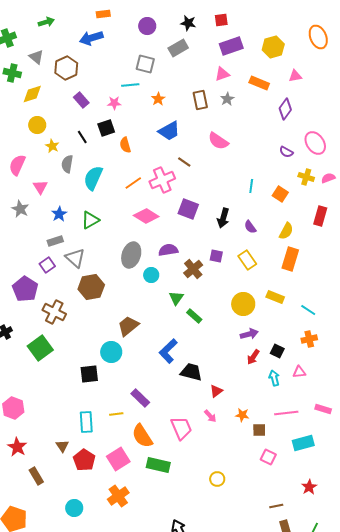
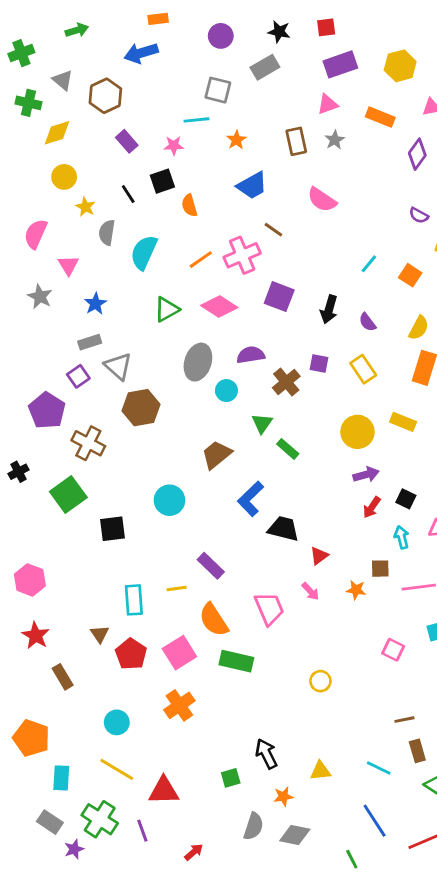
cyan line: (251, 186) -> (369, 264), turned 32
green triangle: (90, 220) -> (167, 309), moved
brown trapezoid: (128, 326) -> (216, 455), moved
black square: (89, 374) -> (113, 529), moved
brown square: (259, 430) -> (380, 569), moved

